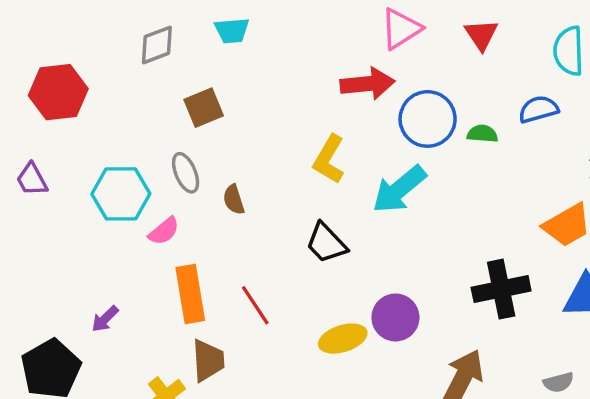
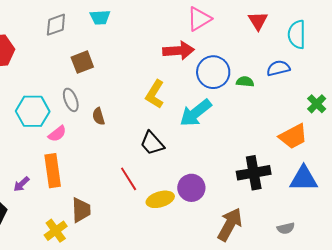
red triangle: (481, 35) -> (258, 21), moved
orange rectangle: (190, 294) -> (53, 171), moved
red line: (255, 305) -> (129, 179), moved

